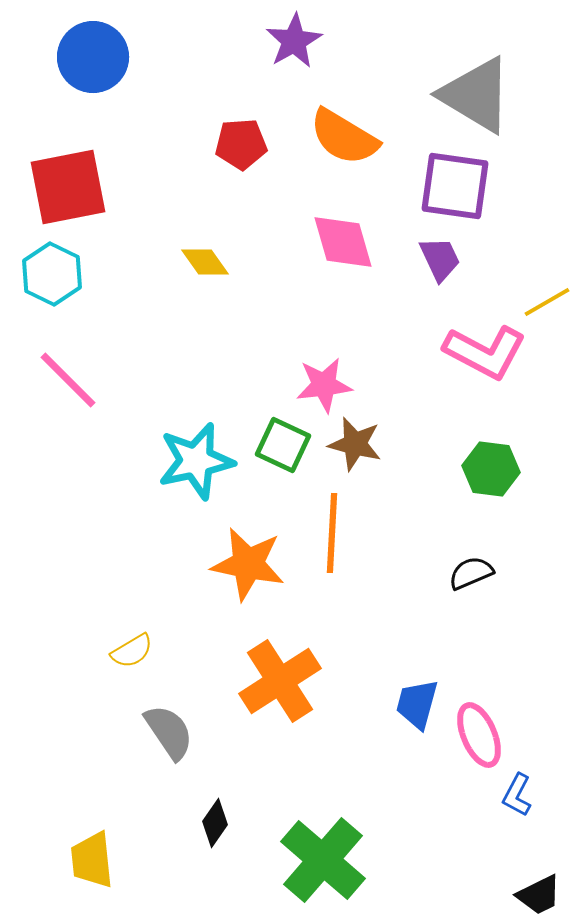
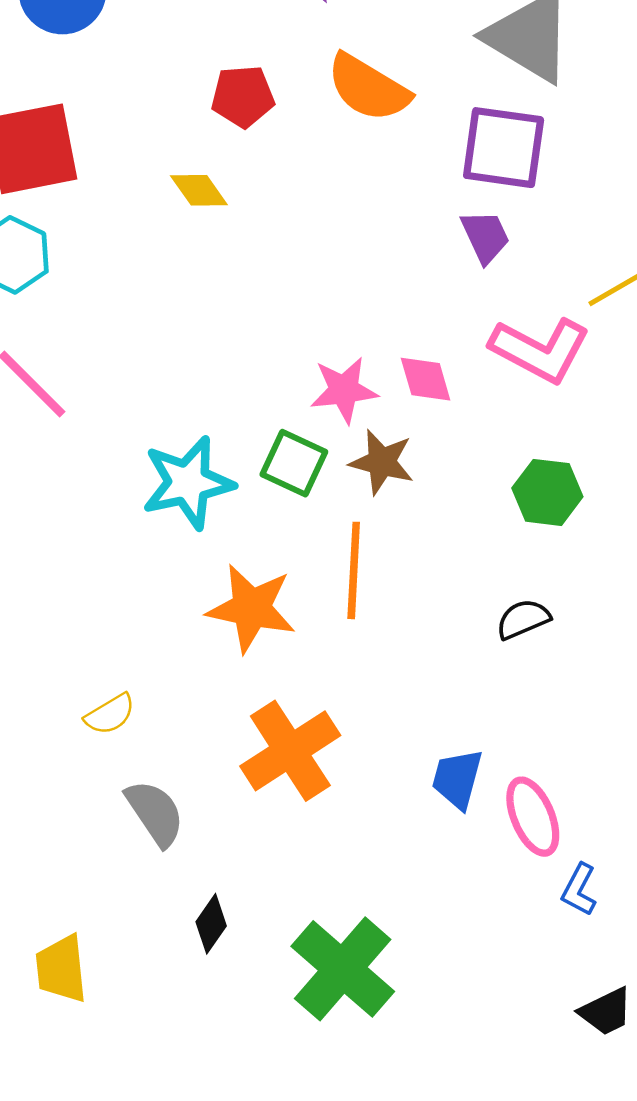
pink diamond: (343, 242) -> (426, 379), moved, size x0.7
yellow diamond: (205, 262) -> (199, 190), moved

